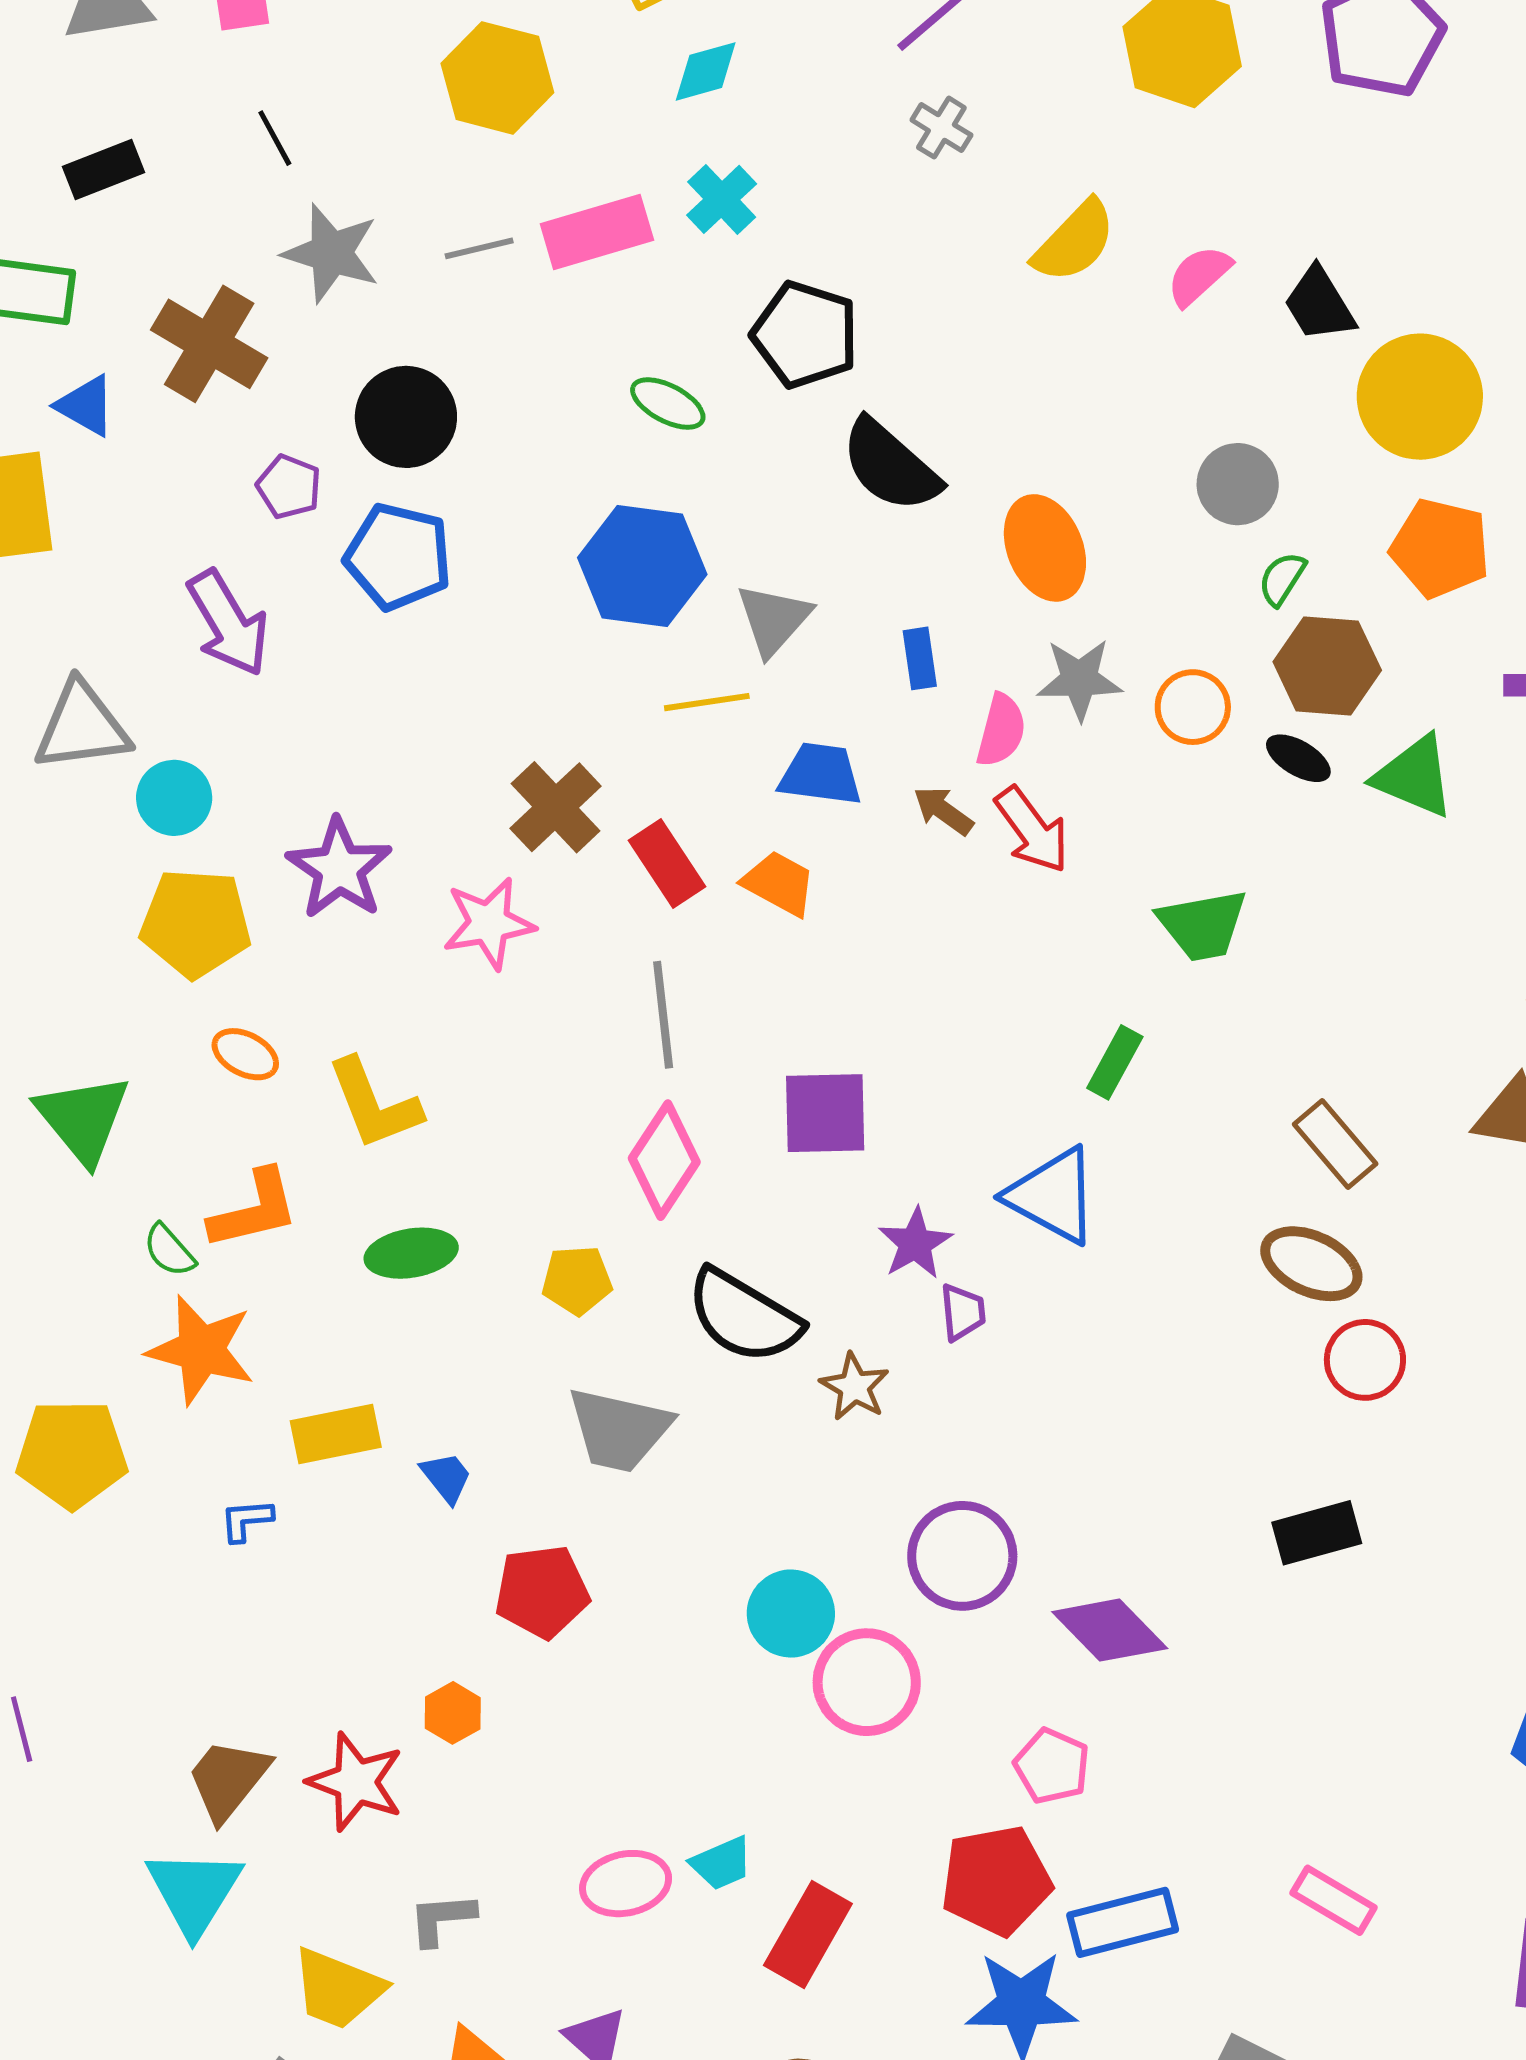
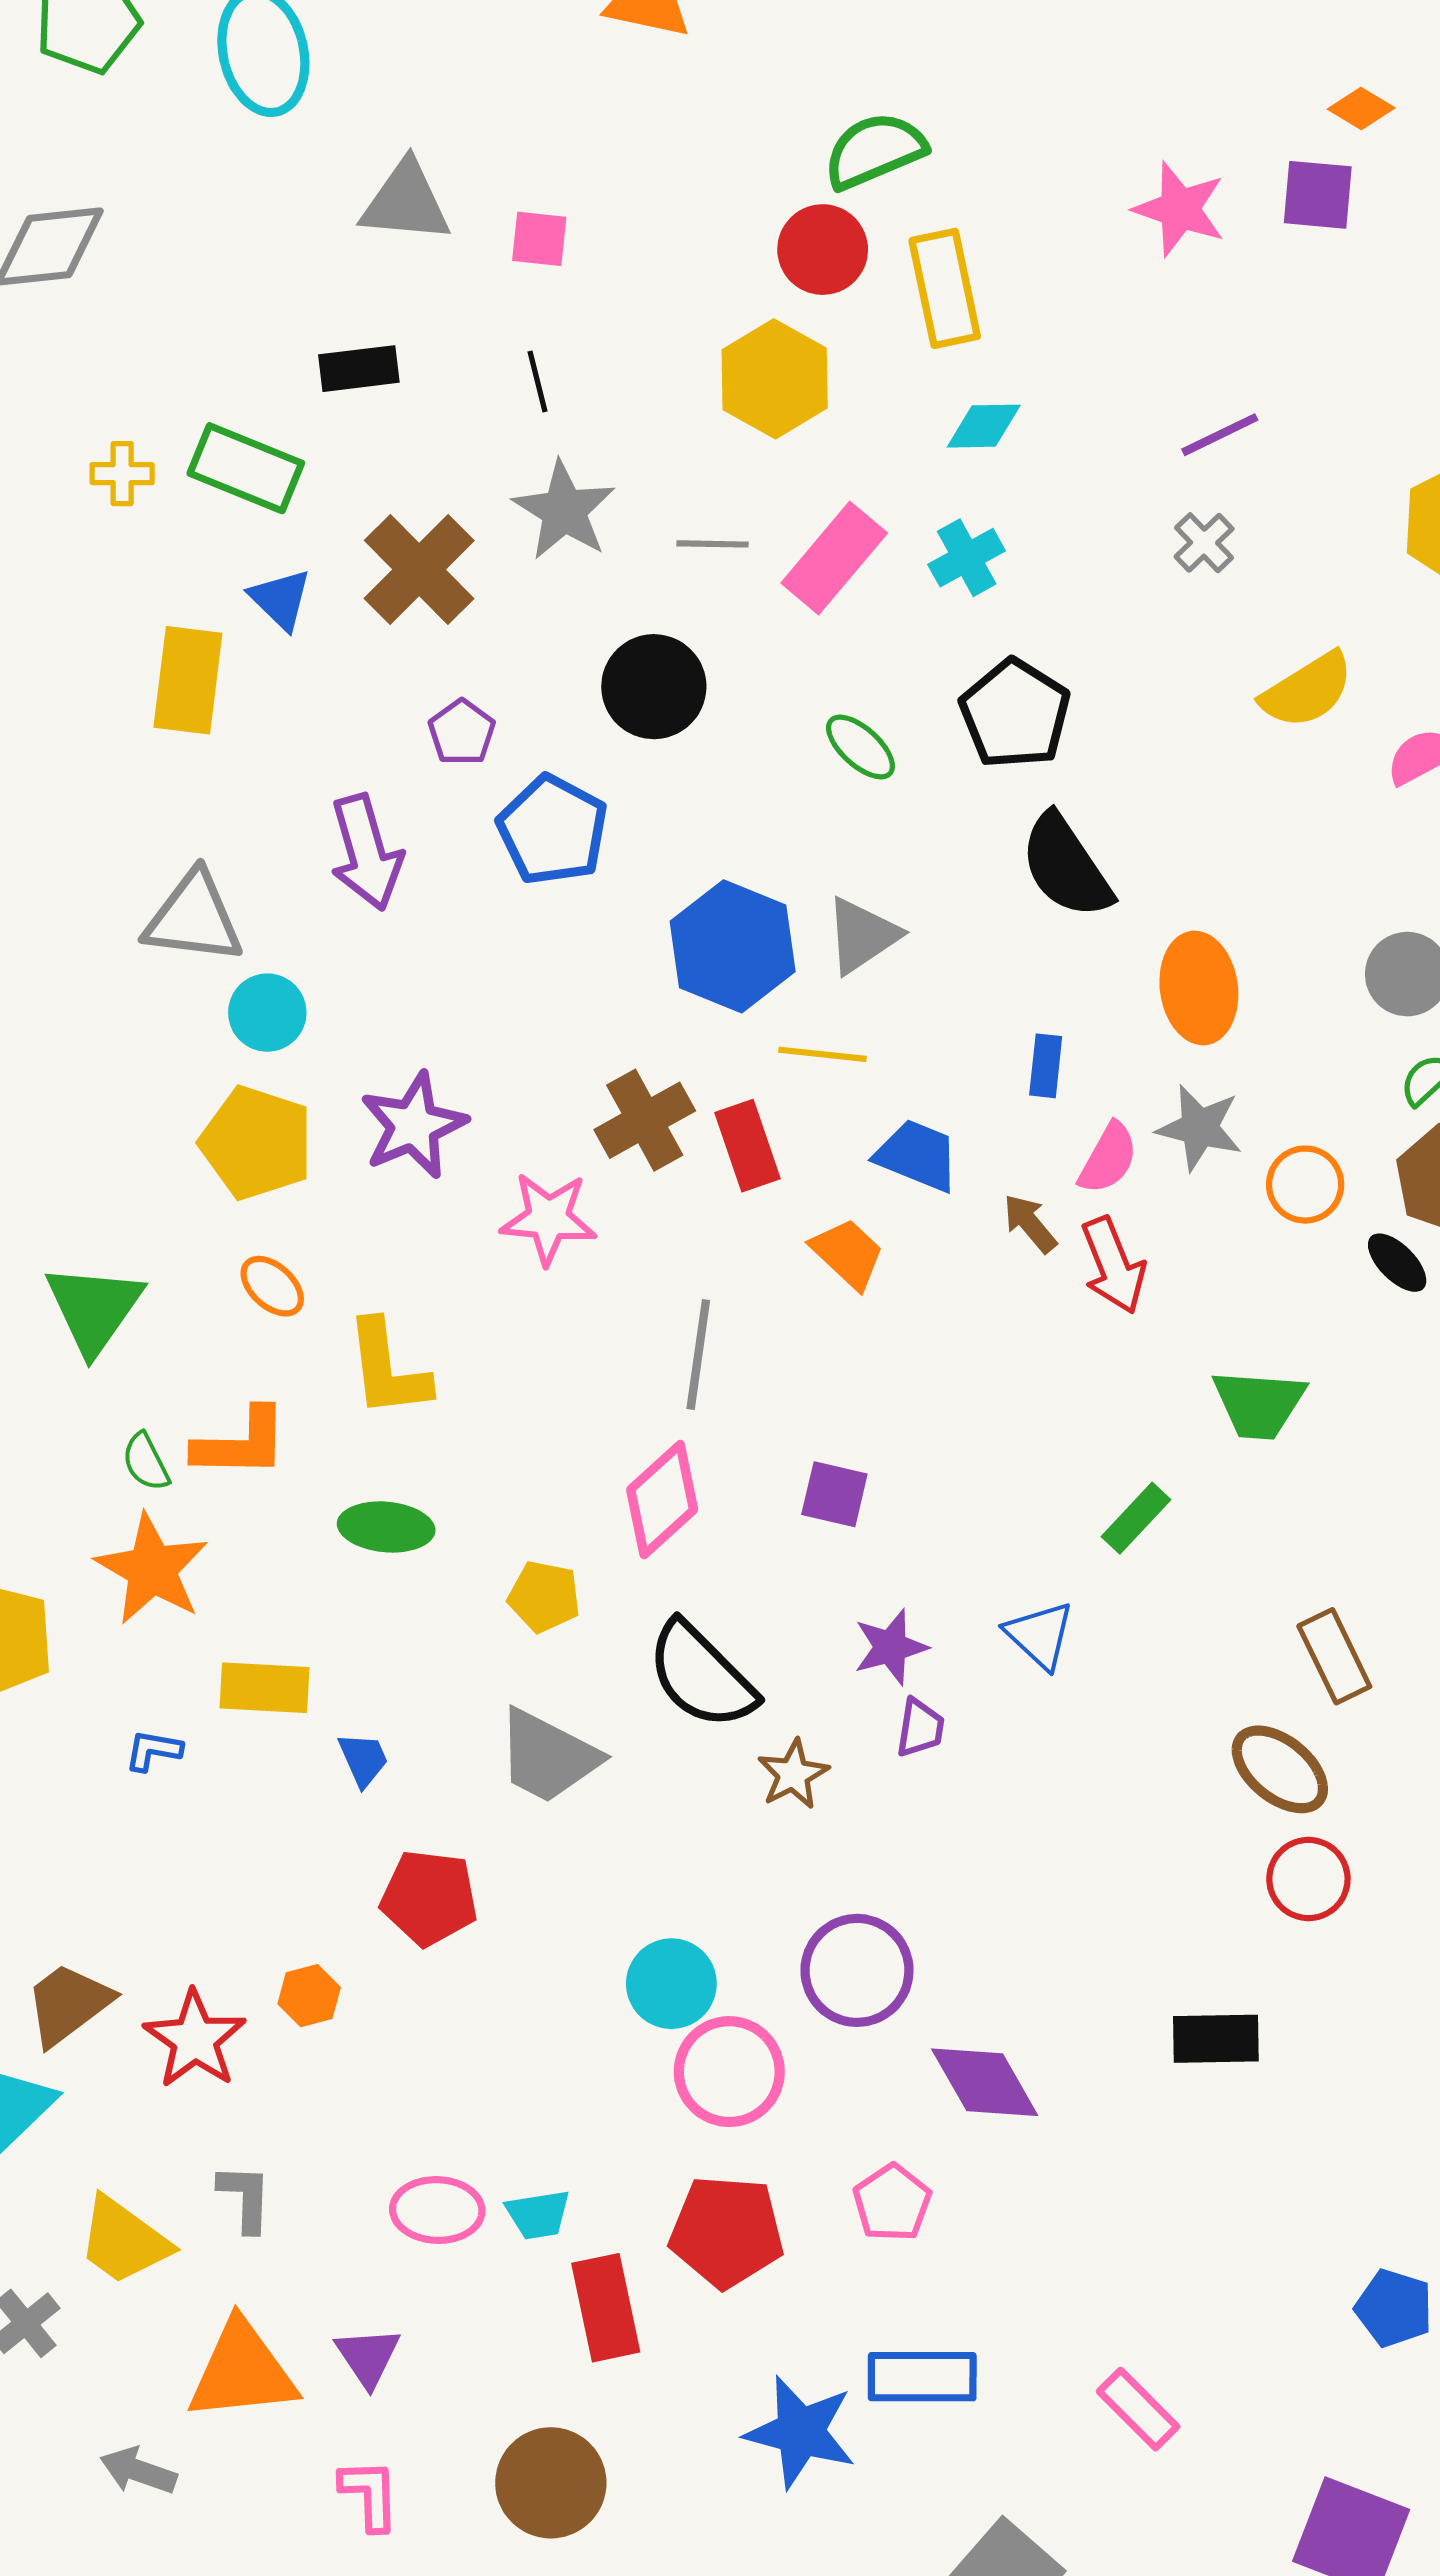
pink rectangle: (597, 232) -> (834, 558), turned -48
black circle: (406, 417) -> (654, 687), moved
blue hexagon: (642, 566) -> (733, 946), moved
gray triangle: (773, 619) -> (862, 935), moved
red rectangle: (667, 864) -> (748, 1146), moved
purple square: (825, 1113) -> (834, 1494), size x0.7
blue triangle: (1053, 1196) -> (1040, 1635), size x0.7
red pentagon: (996, 1880) -> (727, 2232), moved
gray L-shape: (442, 1919) -> (245, 2198), turned 82
red rectangle: (808, 1934) -> (606, 2308), turned -56

